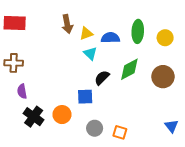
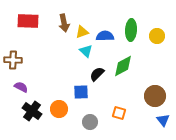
red rectangle: (15, 23) -> (28, 21), moved
brown circle: (163, 77) -> (155, 96), moved
purple semicircle: (22, 91) -> (21, 87), turned 128
orange square: (120, 132) -> (119, 113), moved

